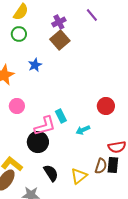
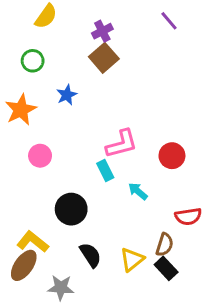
purple line: (92, 15) -> (169, 21), moved
green circle: (19, 34) -> (33, 61), moved
pink L-shape: (45, 126) -> (122, 144), moved
cyan arrow: (83, 130) -> (138, 191), turned 64
black rectangle: (113, 165) -> (166, 268), moved, turned -49

